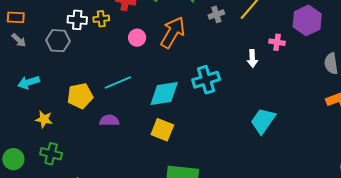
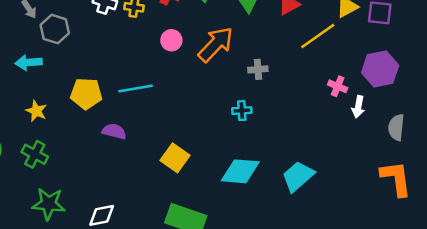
gray cross: (216, 14) -> (258, 69), moved
gray hexagon: (58, 41) -> (55, 29), moved
white arrow: (252, 58) -> (358, 107), moved
cyan cross: (206, 80) -> (242, 111), size x0.6
cyan diamond: (164, 93) -> (240, 171), moved

